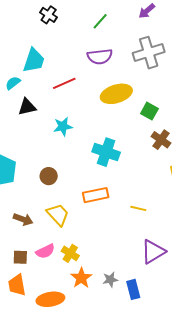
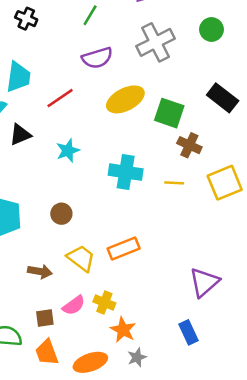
green square: (149, 111) -> (169, 113), size x1.4
orange rectangle: (96, 195) -> (124, 248), moved
yellow line: (138, 208) -> (174, 183), moved
gray star: (110, 280) -> (137, 357), moved

